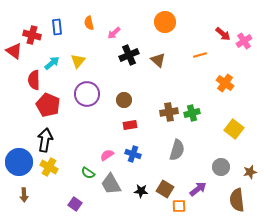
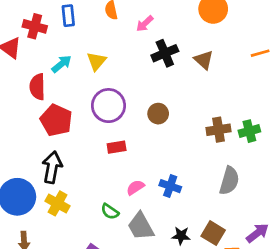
red rectangle: (130, 125) -> (117, 147), moved

